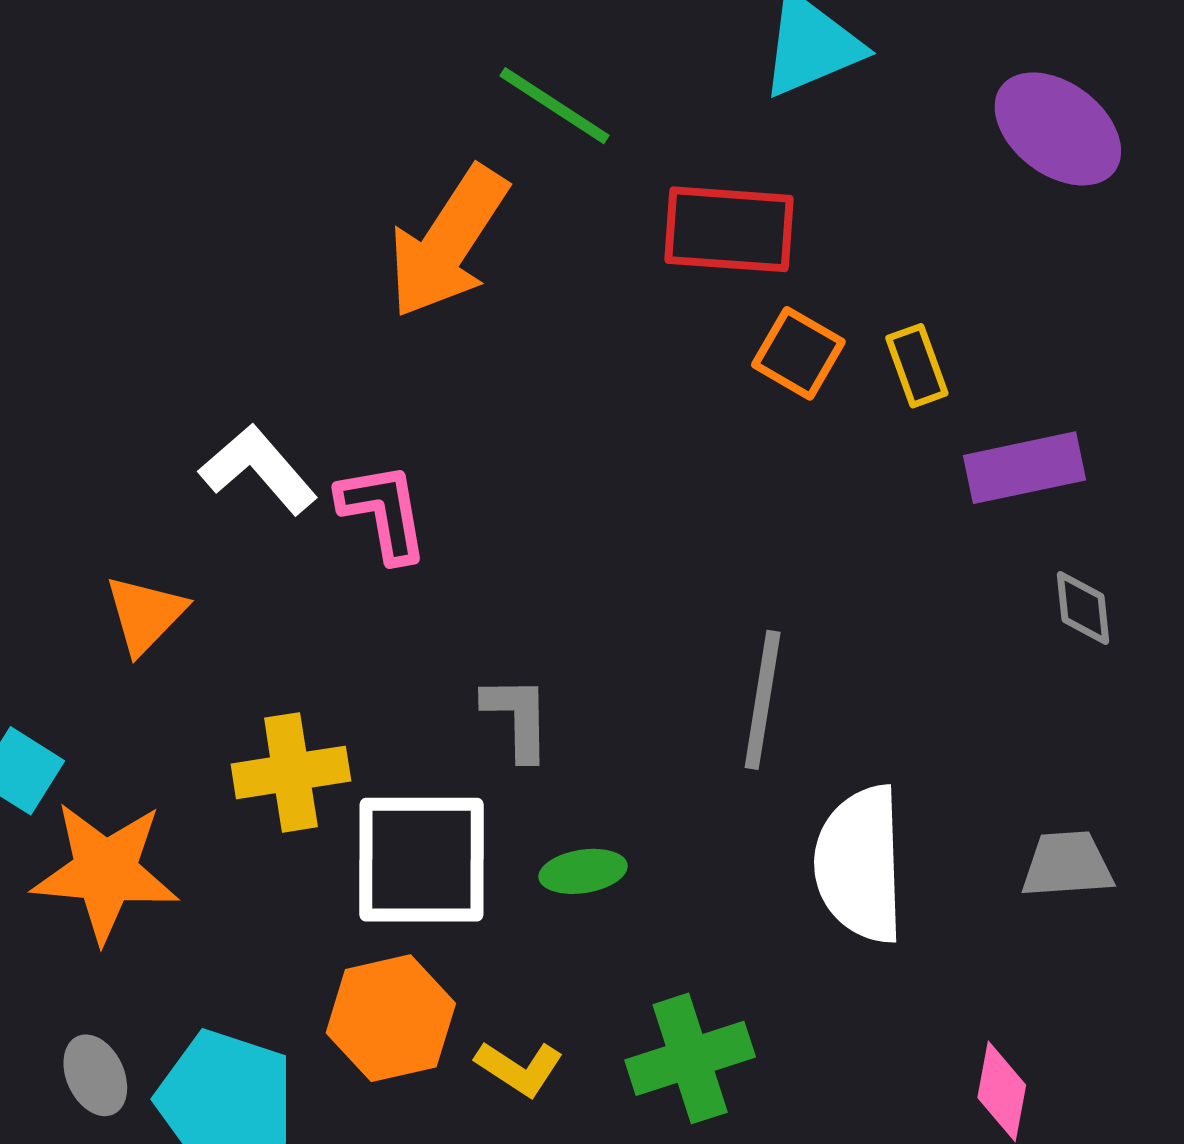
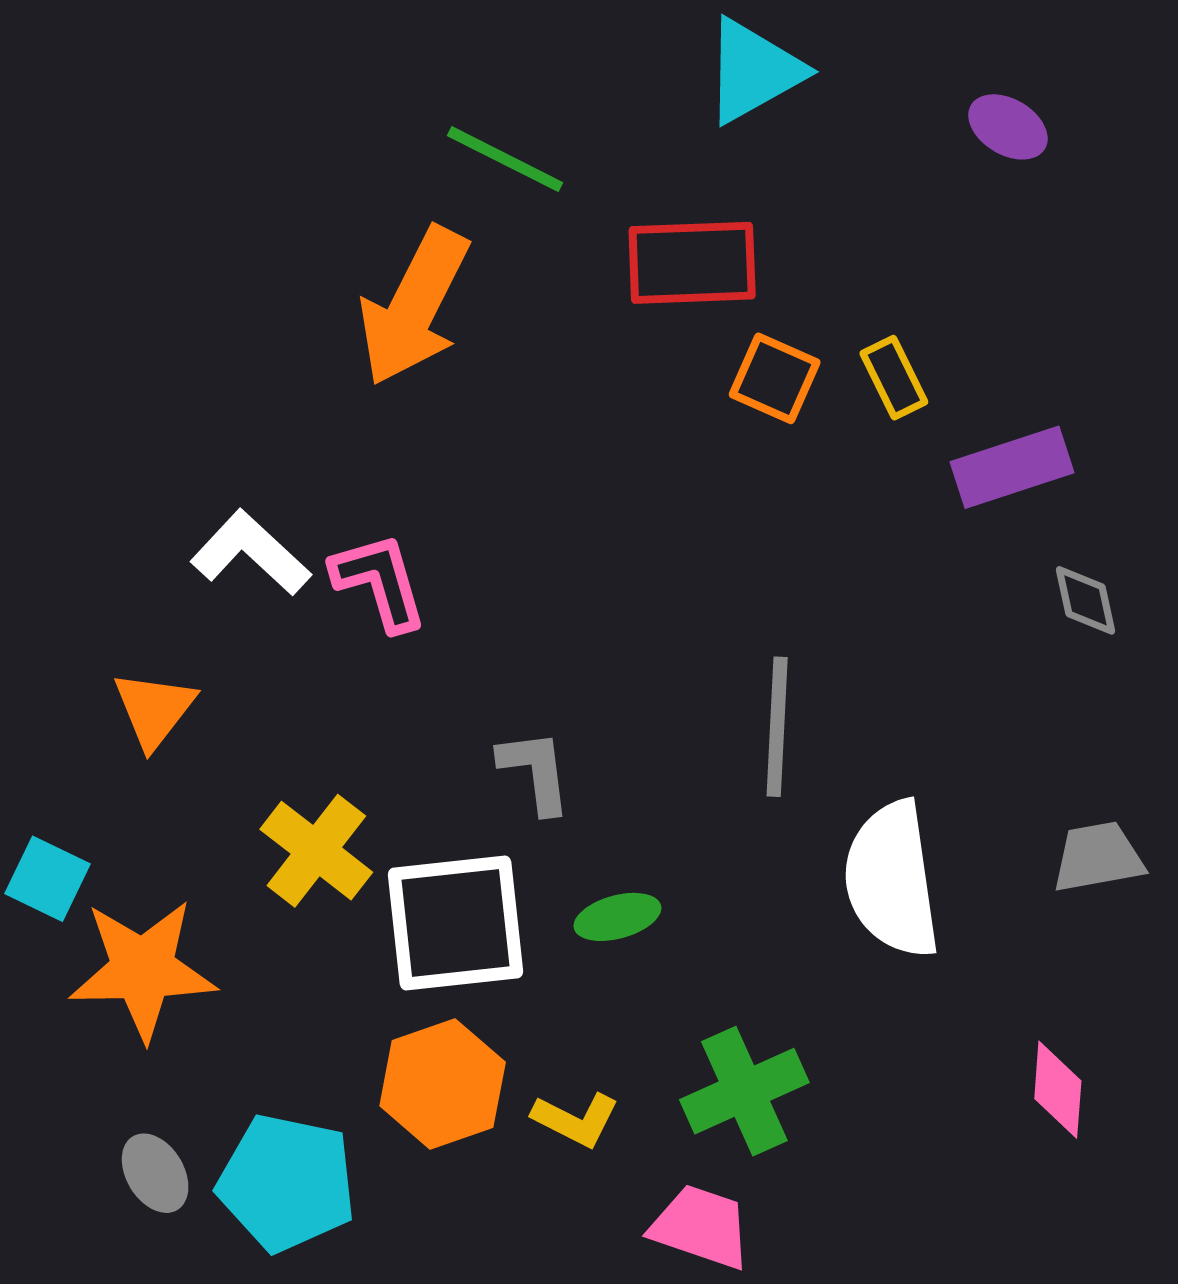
purple ellipse: (1058, 129) -> (1008, 127), size x0.6
yellow cross: (291, 772) -> (316, 851), turned -37

